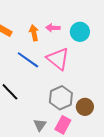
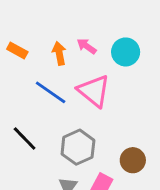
pink arrow: (53, 28) -> (87, 46), turned 32
gray hexagon: (61, 98) -> (78, 147), moved

